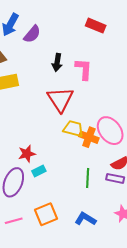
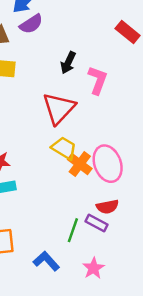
purple semicircle: (32, 34) -> (31, 24), moved
green line: (88, 178) -> (73, 230), moved

